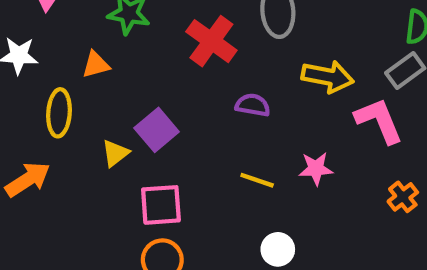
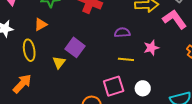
purple semicircle: (253, 105) -> (122, 32), moved
pink square: (161, 205) -> (114, 86), moved

